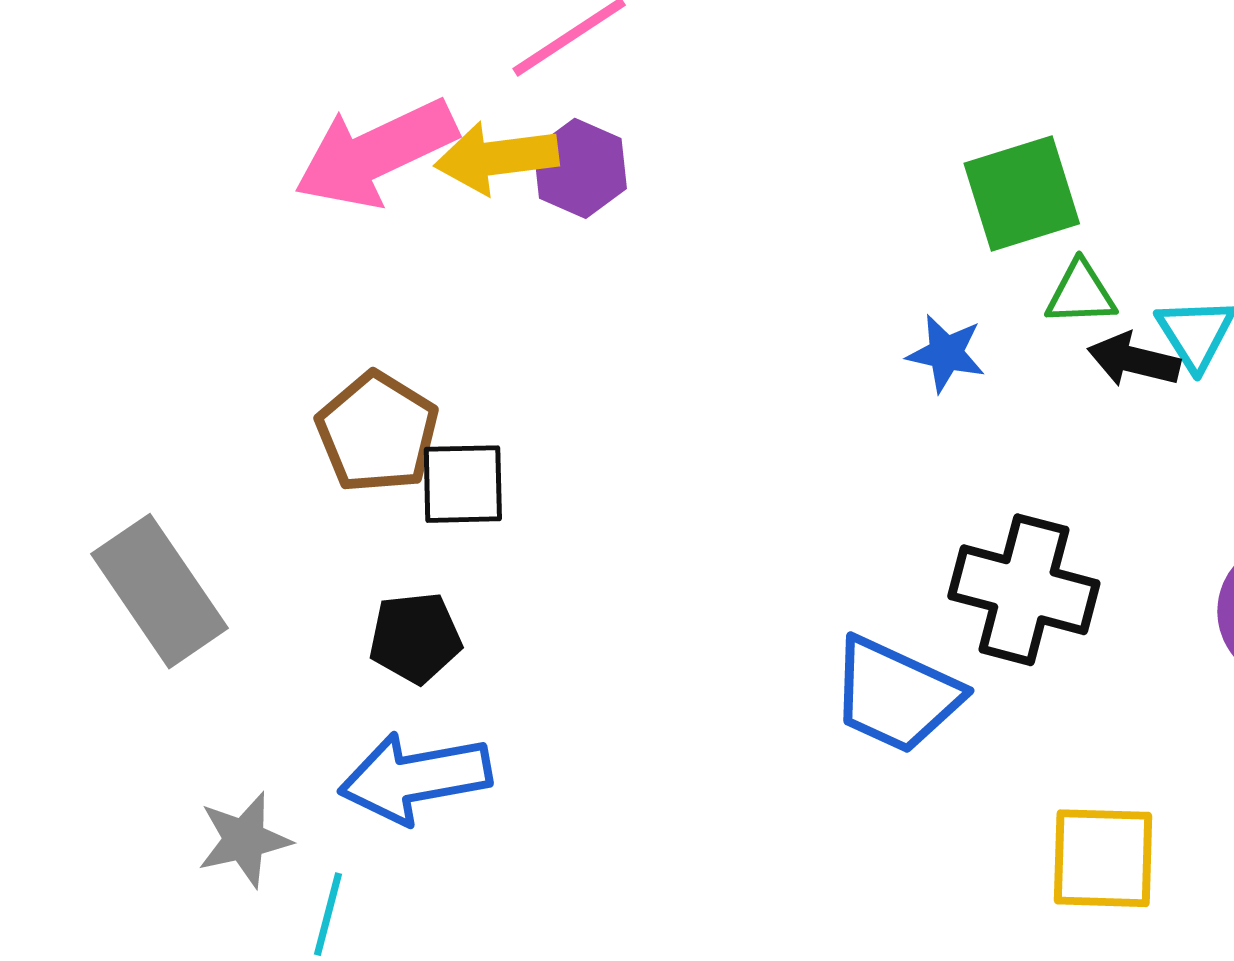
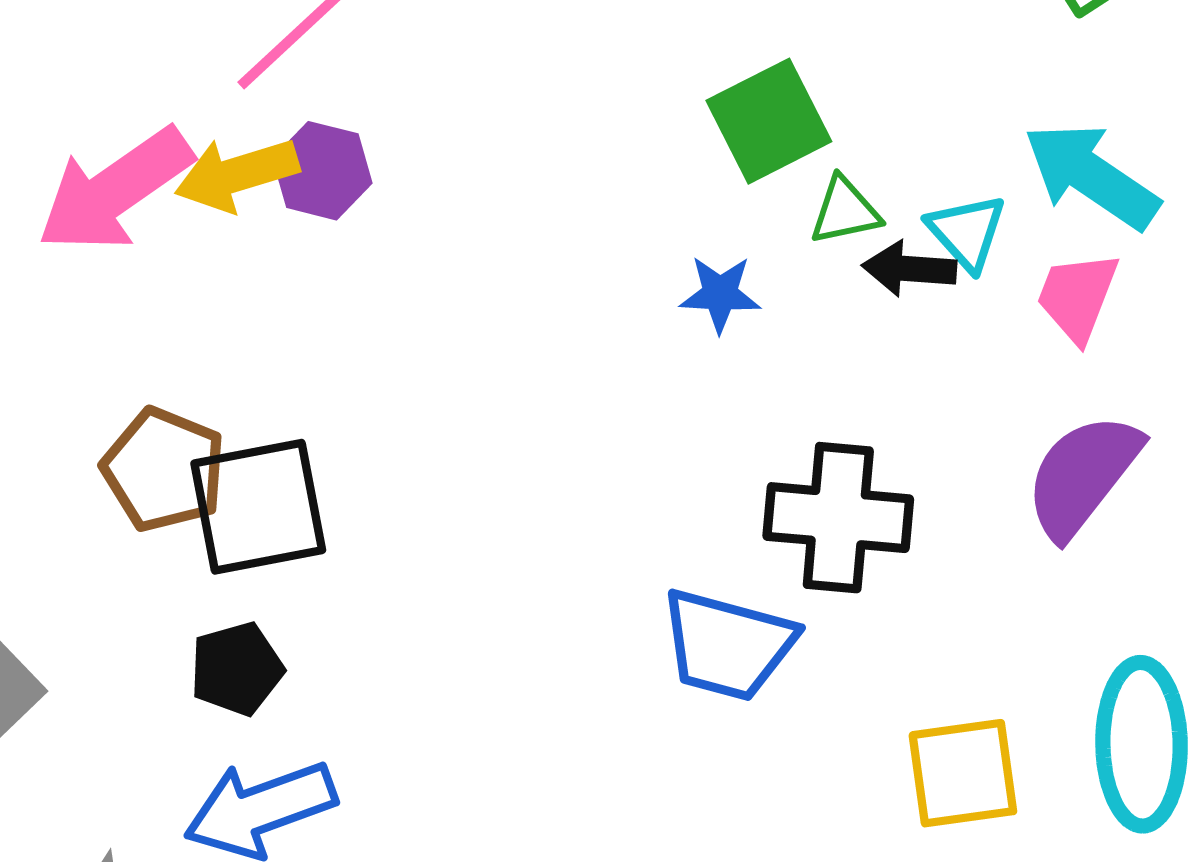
black square: (463, 484) -> (258, 507), size x1.5

